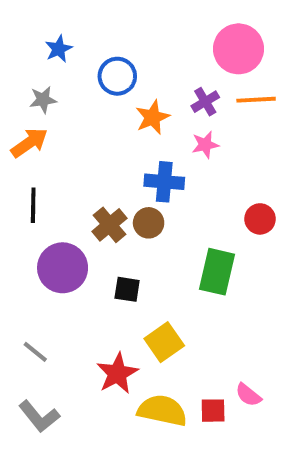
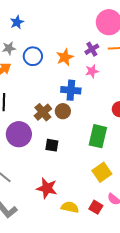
blue circle: (117, 76) -> (33, 56), moved
yellow square: (164, 342) -> (102, 172), moved
red star: (117, 373) -> (47, 188), turned -30
yellow semicircle: (162, 411) -> (70, 207), size x0.7
red square: (213, 411) -> (96, 207), turned 32

